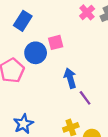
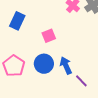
blue circle: (36, 53) -> (44, 64), moved

